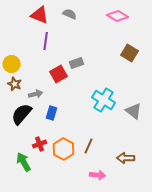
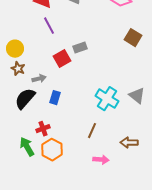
purple line: (46, 41) -> (49, 26), turned -36
cyan cross: (104, 100) -> (107, 99), moved
orange hexagon: (64, 149) -> (52, 150), moved

